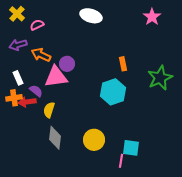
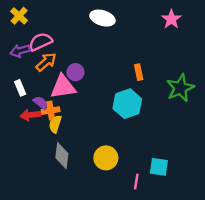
pink semicircle: (37, 25) -> (40, 42), moved, size x1.5
orange arrow: (41, 55) -> (46, 62), turned 114
orange cross: (14, 98) -> (51, 111), moved
cyan square: (131, 148) -> (159, 167), moved

